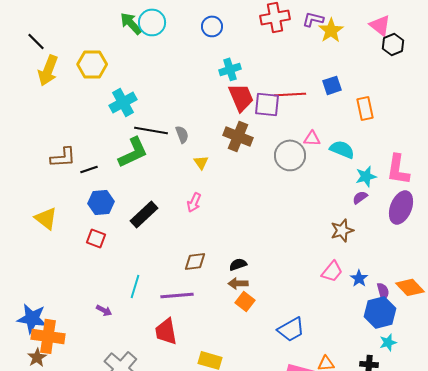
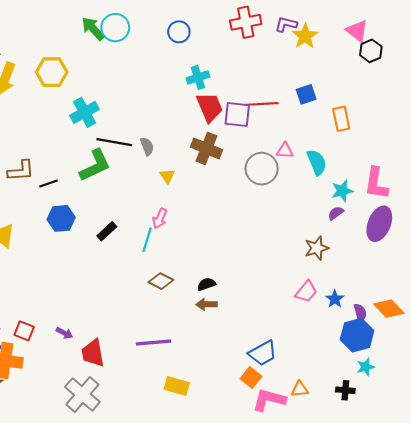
cyan semicircle: (342, 149) -> (317, 162), turned 45
black rectangle: (144, 214) -> (107, 231), size x0.7
red square: (96, 238) -> (24, 331), moved
brown diamond: (195, 261) -> (161, 281), turned 35
cyan line: (135, 286) -> (147, 240), moved
purple line: (177, 295) -> (153, 343), moved
orange square: (245, 301) -> (251, 378), moved
red trapezoid: (166, 331) -> (93, 353), moved

